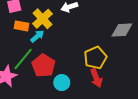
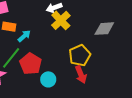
yellow cross: (42, 19) -> (61, 20), moved

